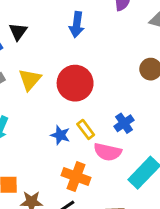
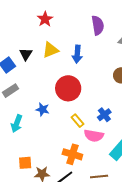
blue arrow: (77, 25) -> (77, 54), moved
yellow triangle: (30, 80) -> (51, 50), moved, turned 30
blue star: (60, 135) -> (43, 109), moved

